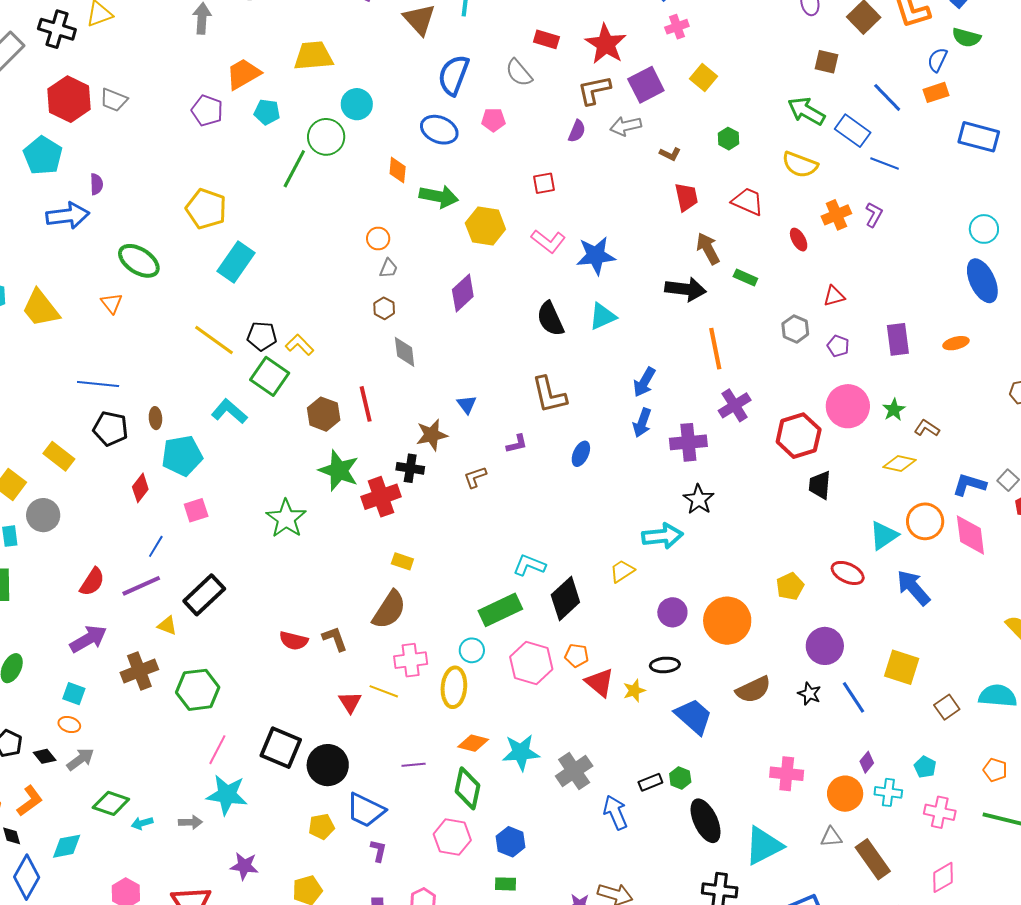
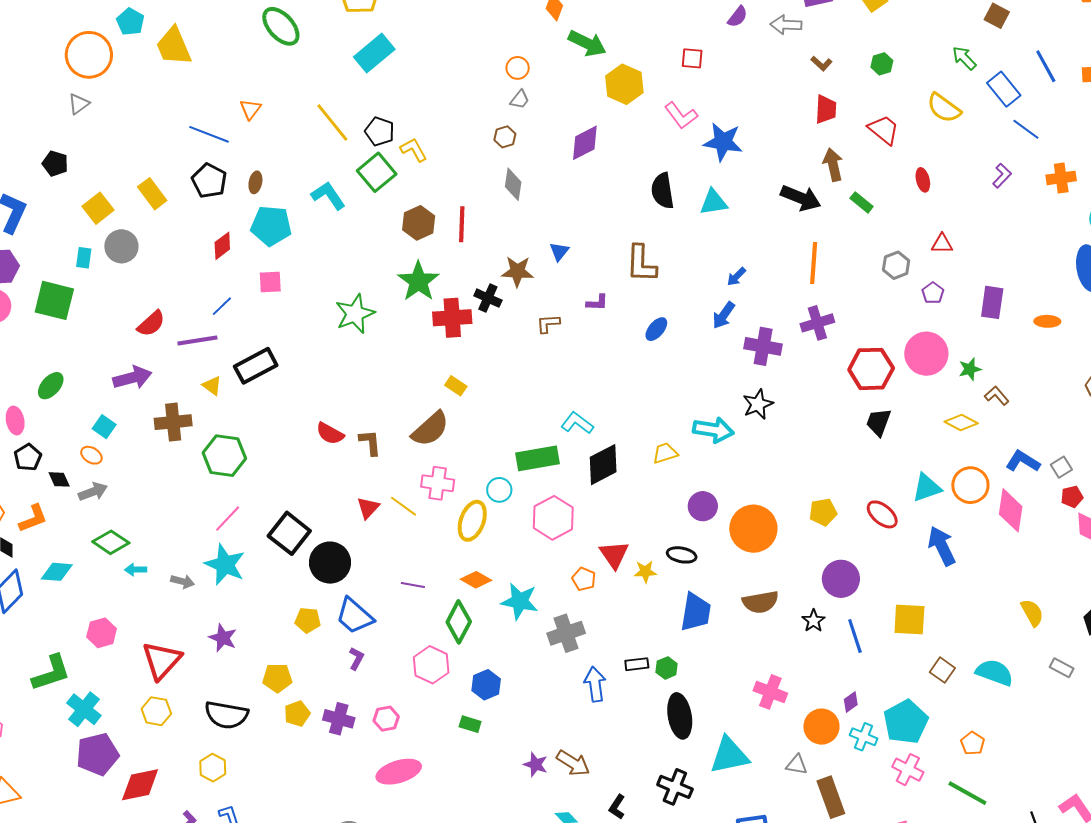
green arrow: (806, 111) -> (964, 58), size x0.7
orange cross: (836, 215) -> (1061, 178), moved
orange triangle: (112, 303) -> (250, 109), moved
blue arrow: (644, 382) -> (736, 277), size x0.7
orange pentagon: (577, 655) -> (584, 579), moved
yellow square: (902, 667) -> (909, 620), turned -30
brown square: (947, 707) -> (942, 670), turned -35
blue trapezoid: (694, 716) -> (696, 612), turned 42
cyan pentagon: (925, 767) -> (906, 722), size x2.0

